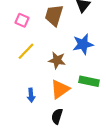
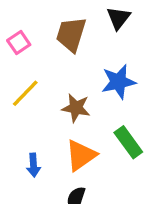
pink square: (22, 20) -> (19, 43), turned 32
green rectangle: (89, 81) -> (128, 142), turned 42

